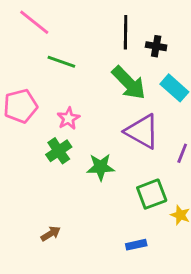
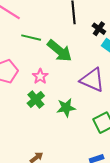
black cross: (156, 46) -> (99, 29), moved, turned 32
green arrow: (129, 83) -> (59, 51), moved

